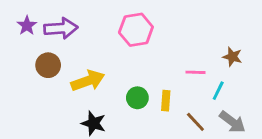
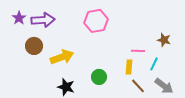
green circle: (137, 98) -> (99, 77), moved
yellow rectangle: (166, 101) -> (129, 67), moved

